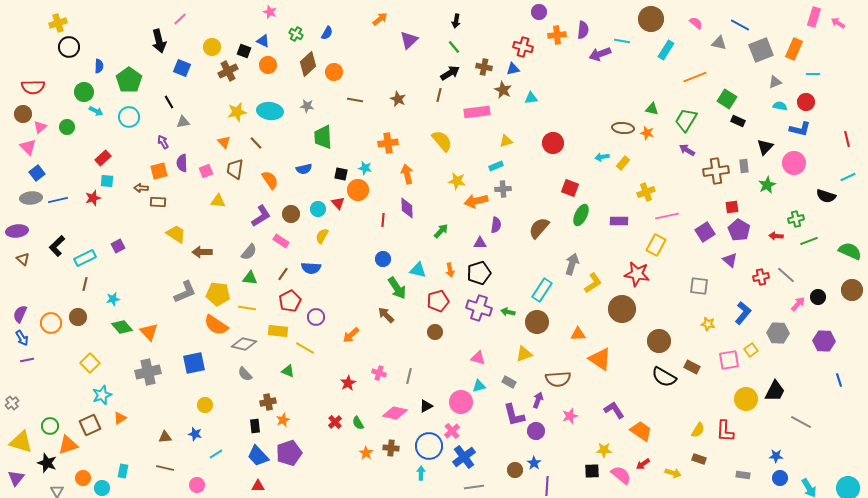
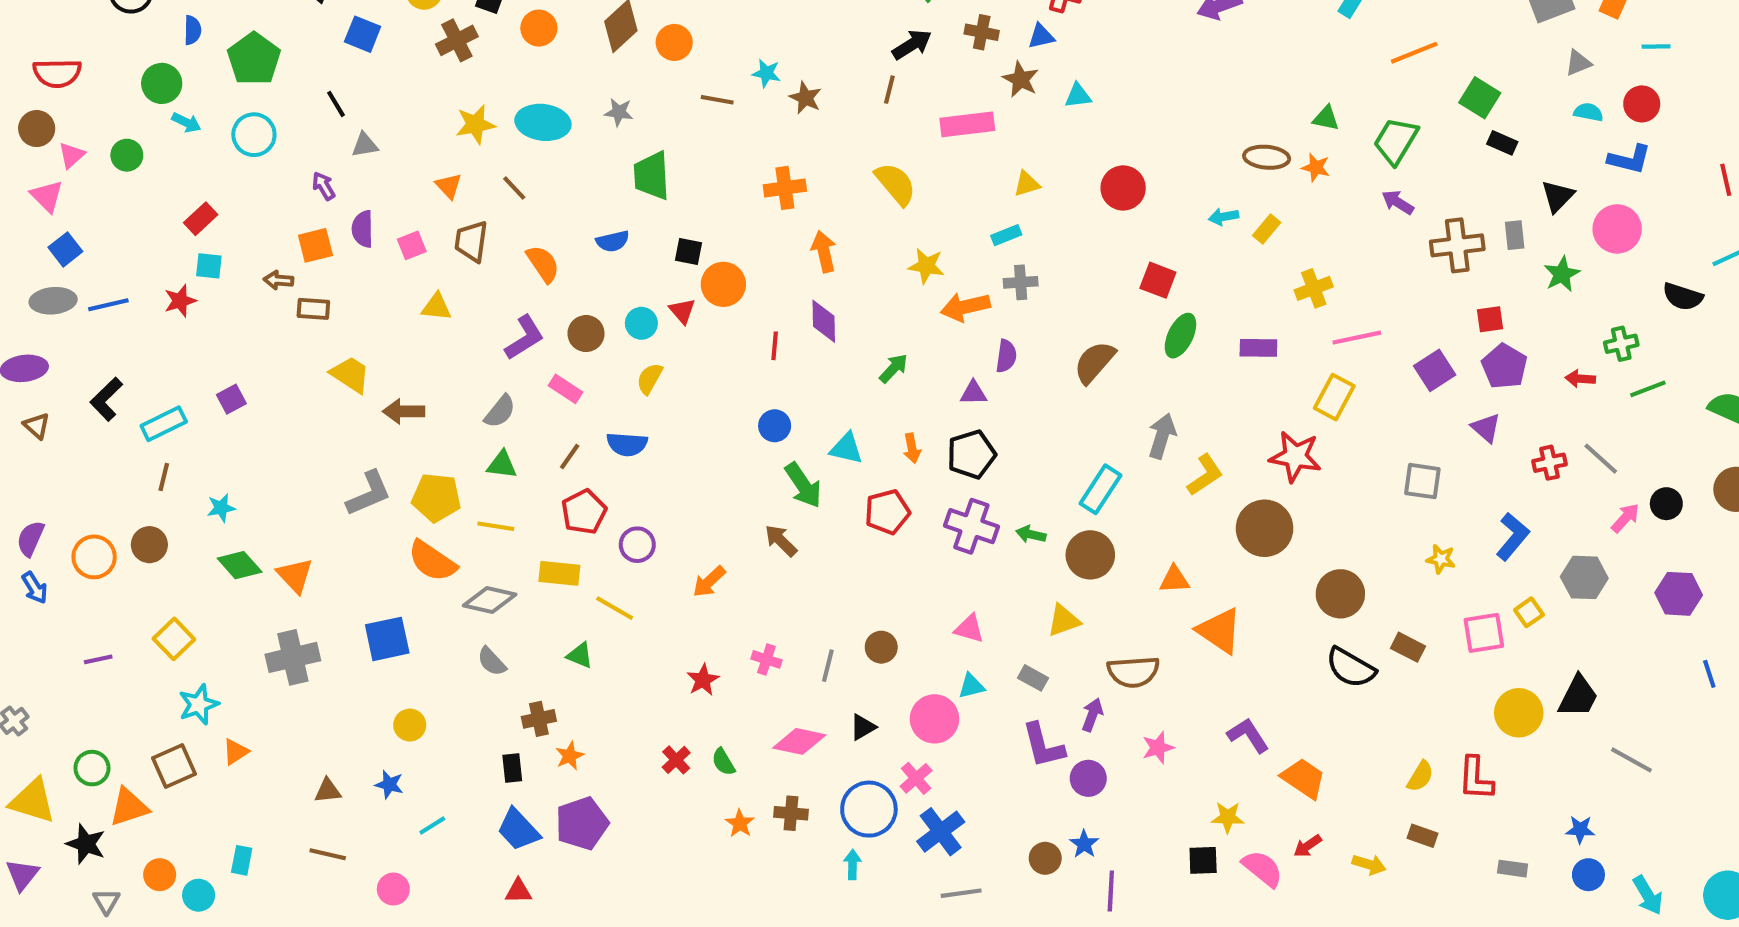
cyan star: (365, 168) -> (766, 73), moved
brown circle: (435, 332) -> (881, 647), moved
purple line: (27, 360) -> (98, 659), moved

